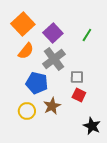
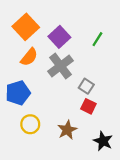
gray square: (77, 77) -> (86, 86), turned 32
blue pentagon: (37, 83) -> (18, 93), moved, turned -30
brown star: (52, 106) -> (67, 130), moved

